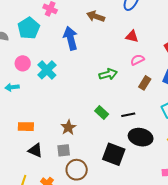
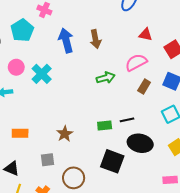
brown arrow: (96, 16) -> (95, 39), moved, turned -120
red triangle: (132, 36) -> (146, 34), moved
pink semicircle: (137, 60) -> (136, 62), size x1.5
green rectangle: (102, 113) -> (105, 125), moved, turned -48
black triangle: (35, 150) -> (12, 168), moved
gray square: (64, 150) -> (47, 160), moved

